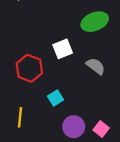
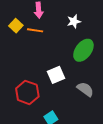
green ellipse: (95, 22) -> (83, 50), turned -30

